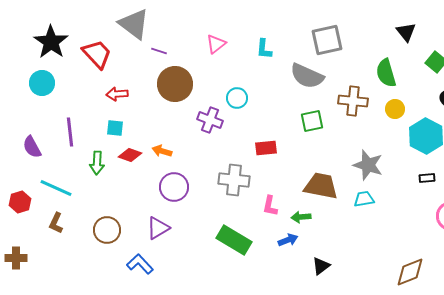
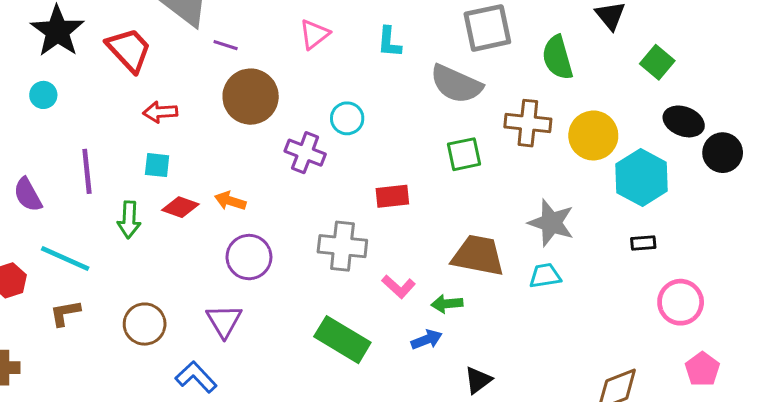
green semicircle: (386, 73) -> (557, 58), moved
cyan circle: (42, 83) -> (43, 95), size x0.7
yellow circle: (395, 109) -> (593, 135), size x1.6
pink L-shape: (270, 206) -> (399, 287), turned -60
brown L-shape: (56, 223) -> (65, 313), turned 55
purple triangle: (158, 228) -> (224, 321), turned -30

